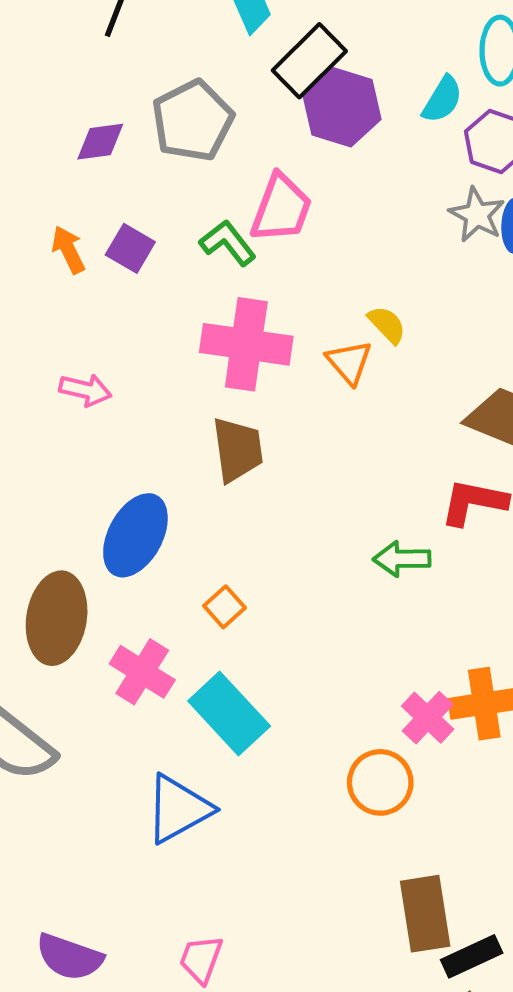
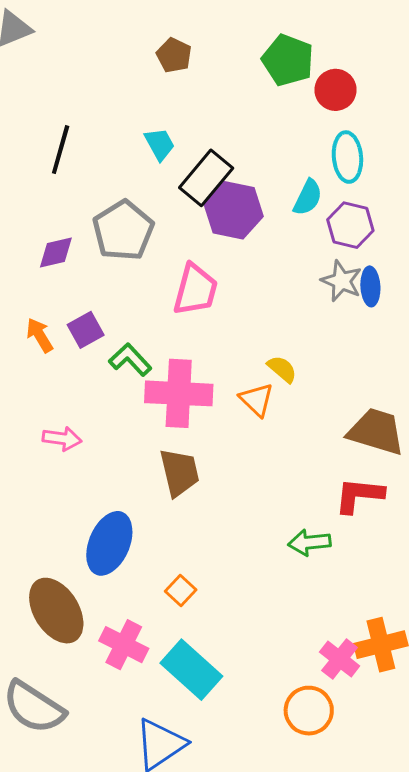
green L-shape: (228, 243) -> (130, 360), moved
purple square: (130, 248) -> (86, 330), turned 36
brown ellipse: (57, 618) -> (56, 611), turned -36

